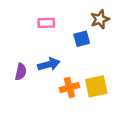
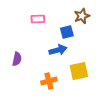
blue arrow: (49, 64) -> (58, 50), moved
orange cross: (69, 88) -> (49, 81), moved

